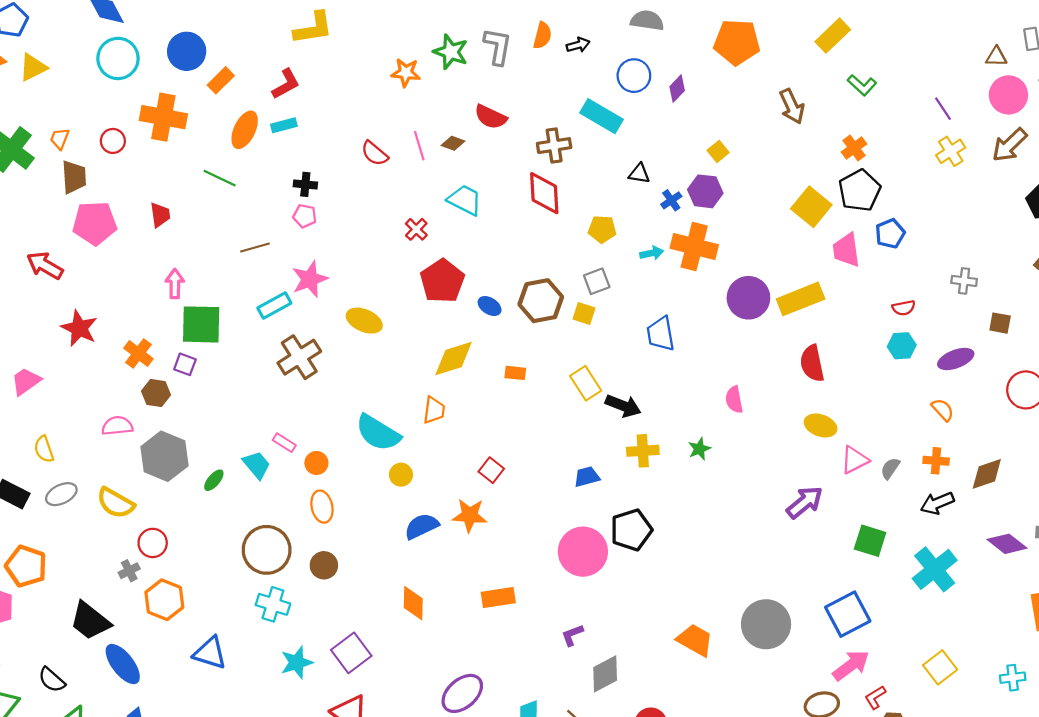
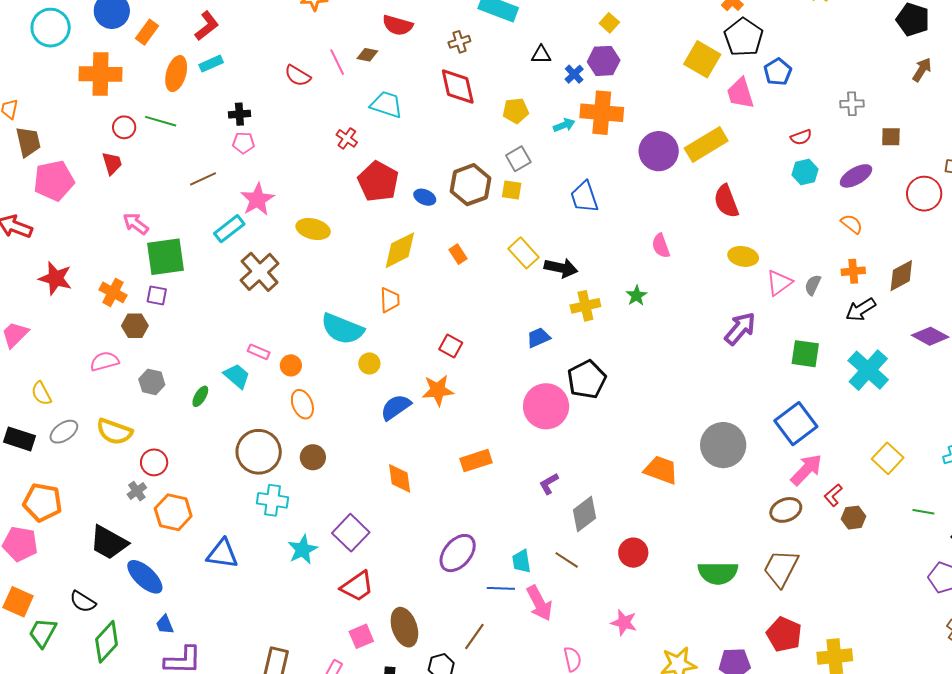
red circle: (113, 141) -> (124, 127), moved
brown cross: (554, 146) -> (459, 42), size x0.7
pink arrow: (175, 284) -> (136, 224), turned -44
orange rectangle: (515, 373) -> (458, 254), turned 60
gray hexagon: (164, 456) -> (152, 382), size x0.6

